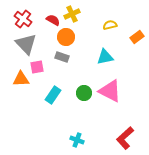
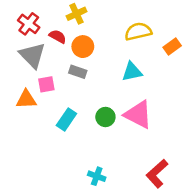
yellow cross: (72, 14) -> (77, 14), moved
red semicircle: (53, 20) -> (58, 36), moved
yellow semicircle: (110, 25) -> (138, 31), size x1.5

